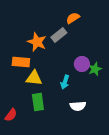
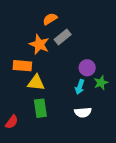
orange semicircle: (73, 18) -> (50, 19), moved
green star: (95, 69) -> (101, 83), moved
cyan arrow: (65, 82) -> (80, 87), moved

